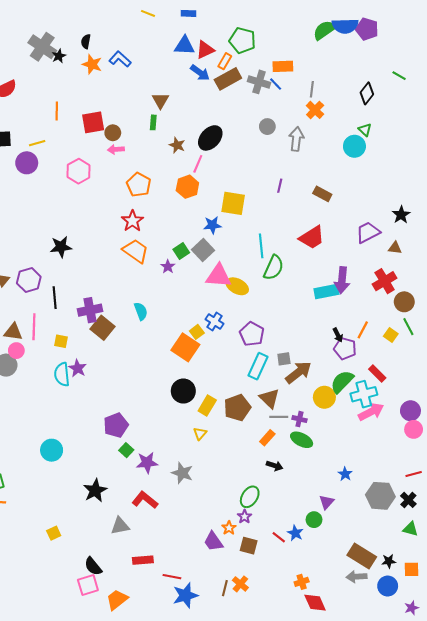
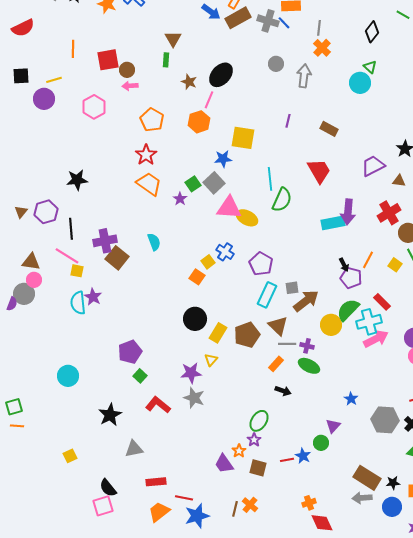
red trapezoid: (312, 238) -> (319, 171), turned -88
pink line: (34, 327) -> (67, 256), moved, turned -60
orange square: (185, 347) -> (197, 277), size x0.6
purple star: (147, 463) -> (191, 373), moved
red L-shape: (145, 500) -> (158, 405), moved
red line: (279, 537) -> (287, 460), turned -48
orange trapezoid: (117, 600) -> (159, 512), moved

